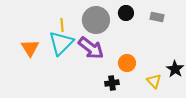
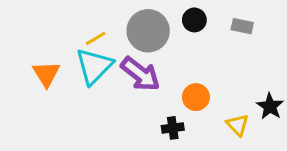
yellow line: (62, 25) -> (96, 38), turned 64

